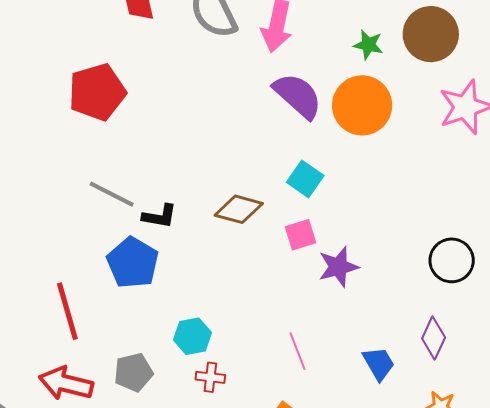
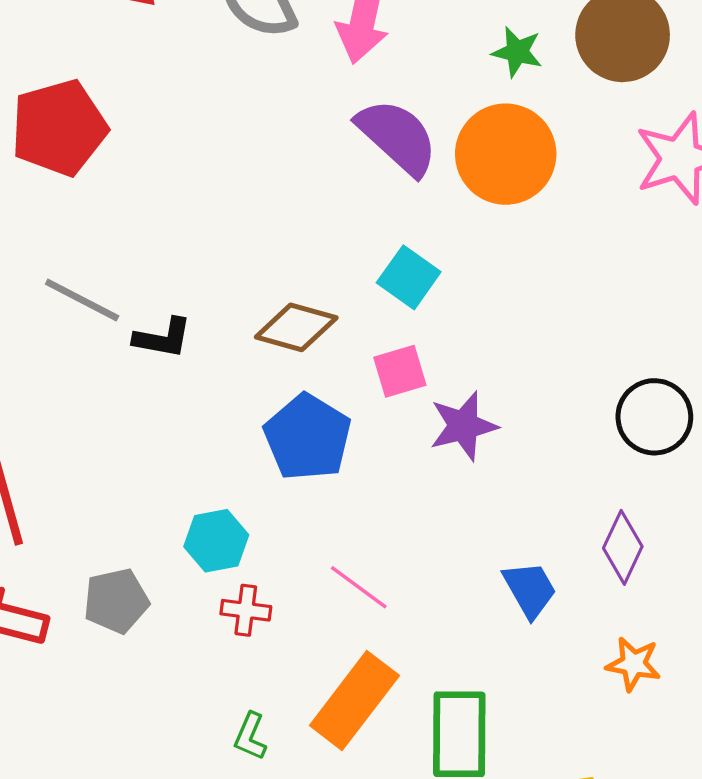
blue pentagon: (133, 263) -> (308, 437), moved
pink line: (297, 351) -> (359, 587), moved, turned -33

